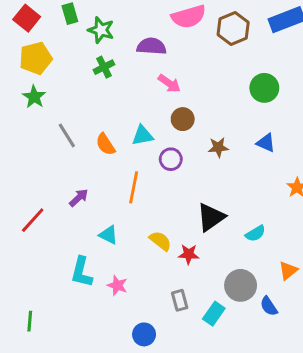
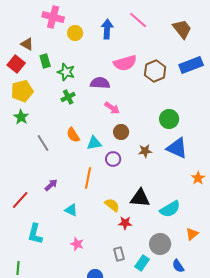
green circle: (264, 88) -> (169, 119), moved
blue triangle: (266, 143) -> (177, 148), size x1.6
orange semicircle: (105, 144) -> (73, 135), moved
black triangle: (211, 217) -> (140, 198), turned 40
cyan semicircle: (255, 233) -> (170, 209), size x1.5
yellow semicircle: (160, 241) -> (112, 205), moved
cyan L-shape: (82, 272) -> (35, 234), moved
blue semicircle: (269, 306) -> (178, 266), moved

